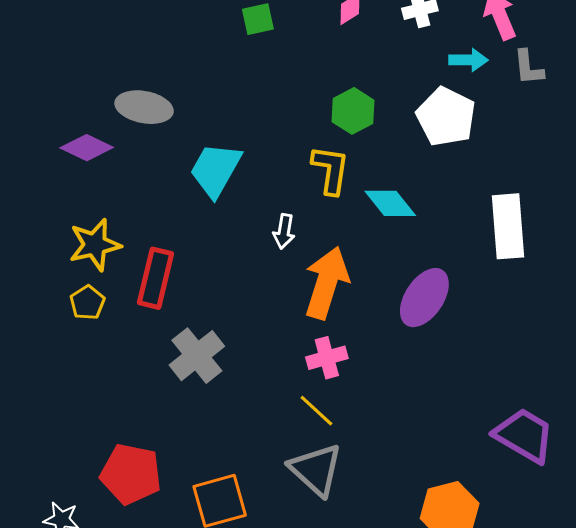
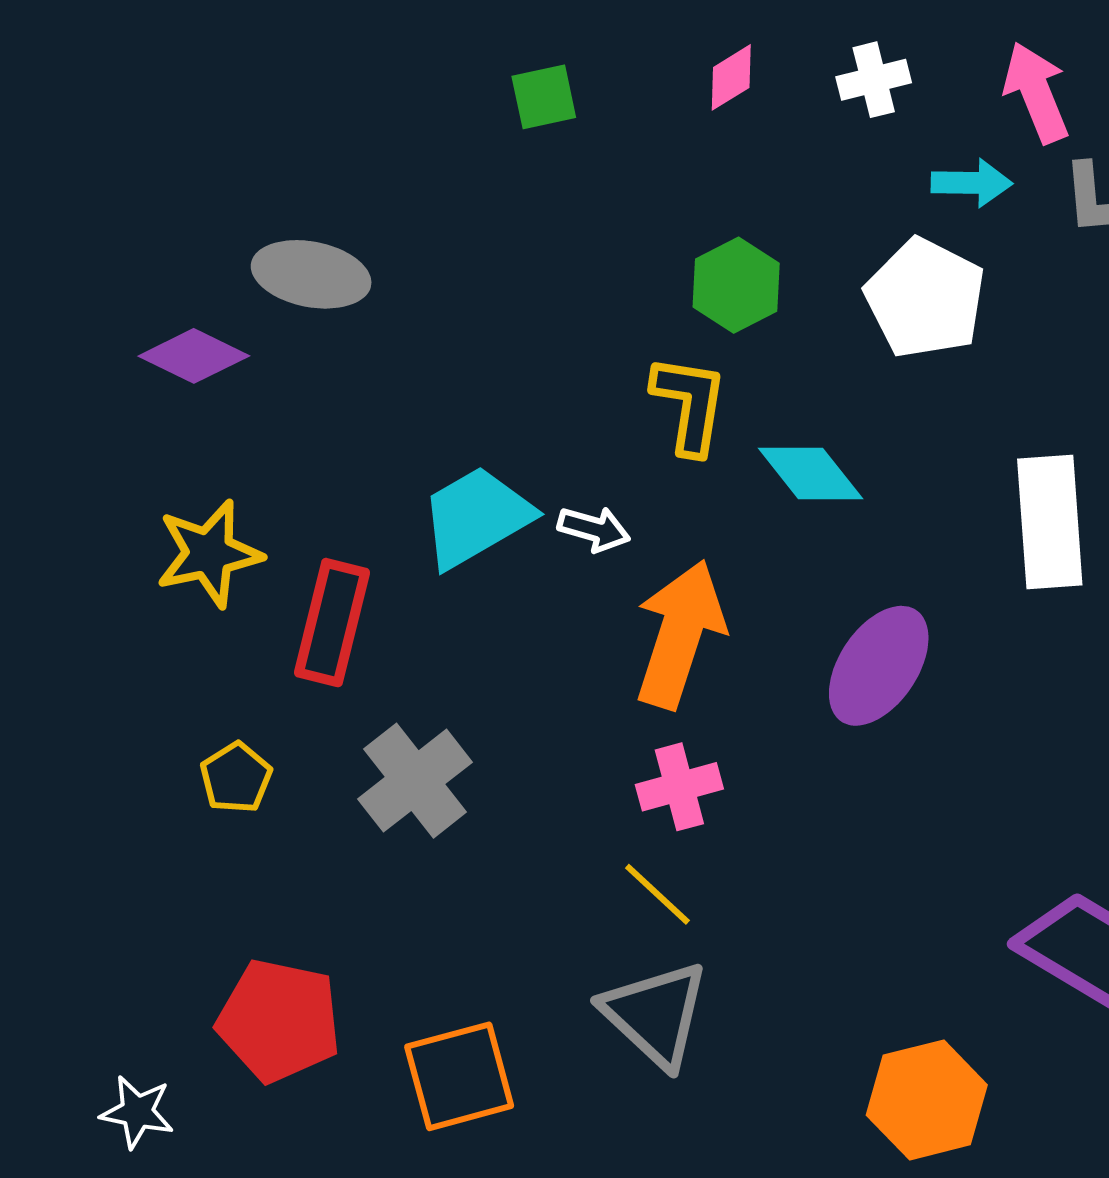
cyan trapezoid: (215, 170) -> (476, 517), moved, turned 30
white arrow: (284, 231) -> (594, 529), turned -84
yellow pentagon: (87, 303) -> (236, 778), moved

